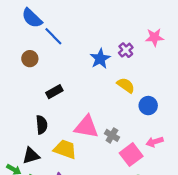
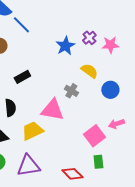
pink star: (155, 37) -> (110, 45), moved
gray cross: (112, 135) -> (71, 91), moved
yellow trapezoid: (65, 149) -> (32, 131), turned -45

